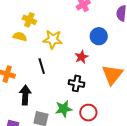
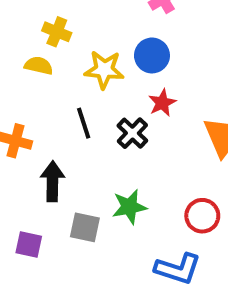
blue circle: (99, 36) -> (152, 55), moved
black cross: (77, 83) -> (132, 133), moved, turned 35
red circle: (88, 113) -> (202, 216), moved

